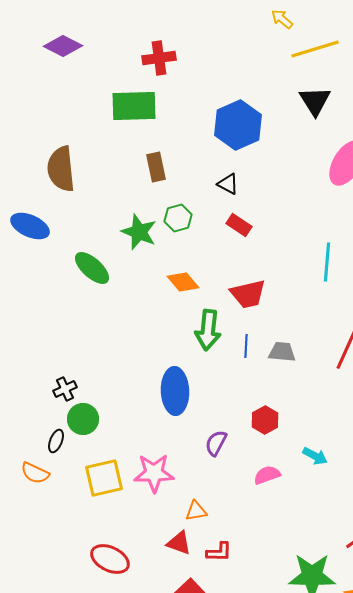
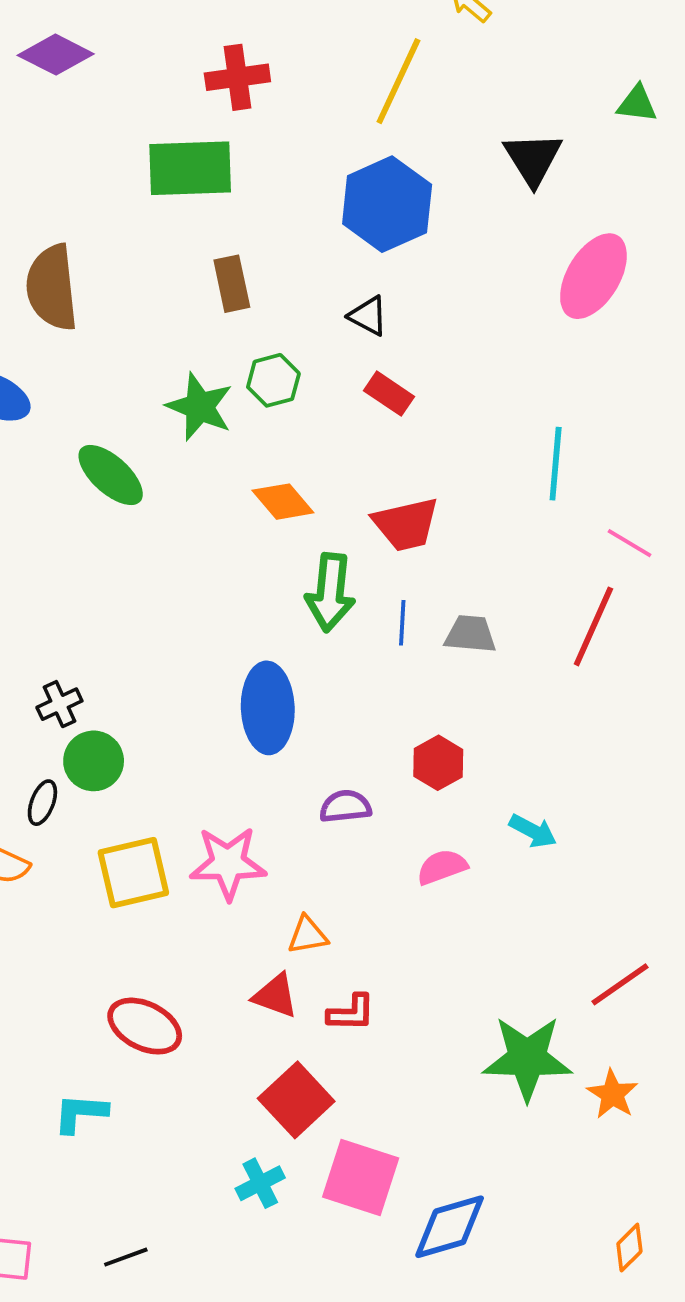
yellow line: (315, 49) -> (398, 81), moved, turned -48
purple semicircle: (216, 443) -> (345, 806), turned 56

